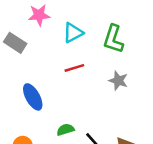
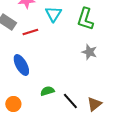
cyan triangle: (73, 33) -> (53, 14), turned -30
red line: (74, 68) -> (30, 32), moved

